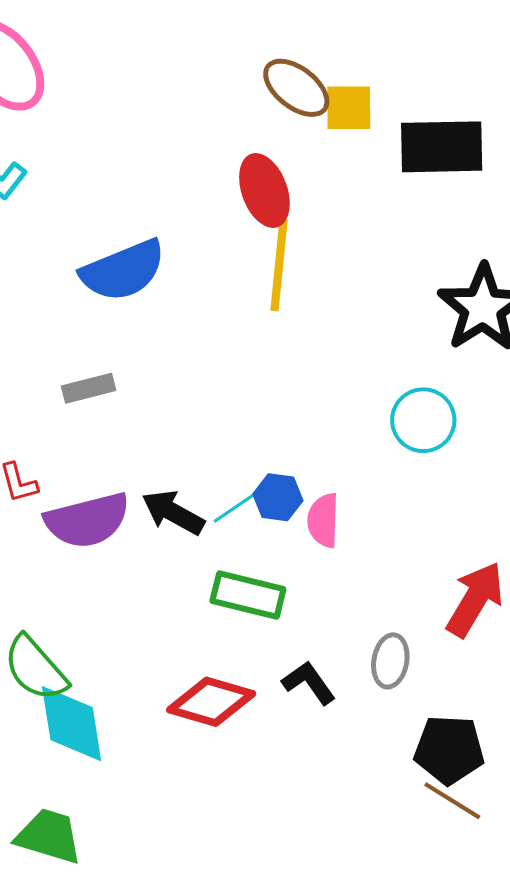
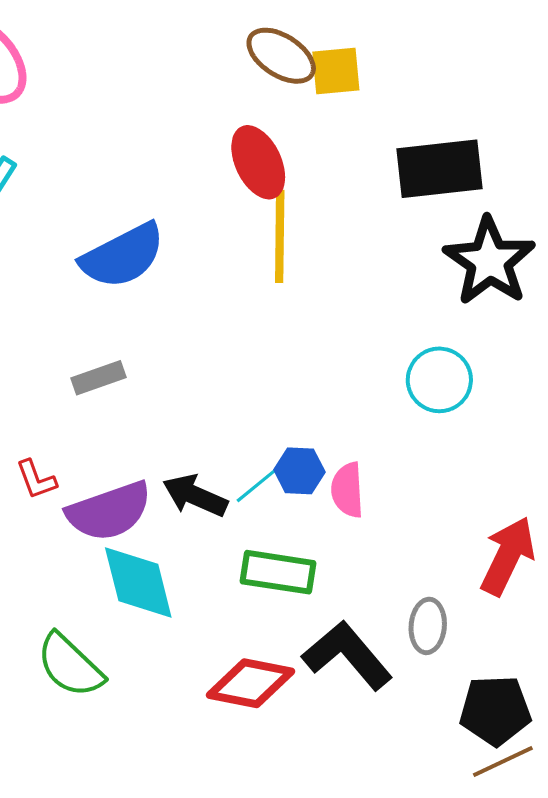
black rectangle: (442, 147) -> (439, 169), moved
black L-shape: (309, 683) -> (347, 655), size x1.6
cyan diamond: (72, 724) -> (138, 582), moved
brown line: (452, 801) -> (503, 761), turned -52

